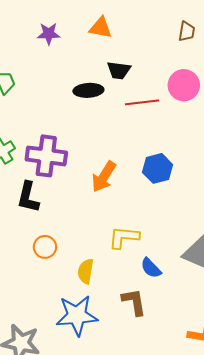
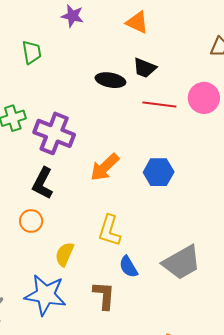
purple star: (49, 34) -> (72, 16), moved
black L-shape: (28, 197) -> (43, 183), moved
yellow L-shape: (124, 237) -> (109, 231), turned -92

